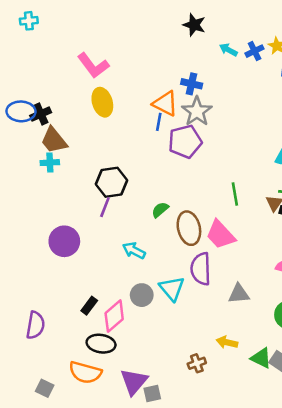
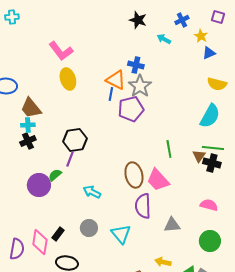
blue cross: (255, 51) -> (182, 20), moved
black cross: (41, 114) -> (28, 141), moved
green semicircle: (160, 210) -> (55, 175), moved
cyan triangle: (172, 289) -> (121, 234), moved
gray circle: (142, 295) -> (89, 228), moved
pink diamond: (114, 316) -> (40, 242), moved, turned -40

